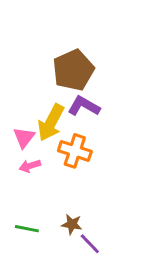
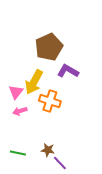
purple L-shape: (84, 106) -> (68, 71), moved

